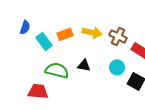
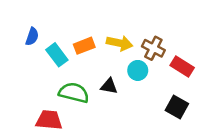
cyan circle: (117, 67) -> (138, 70), moved

